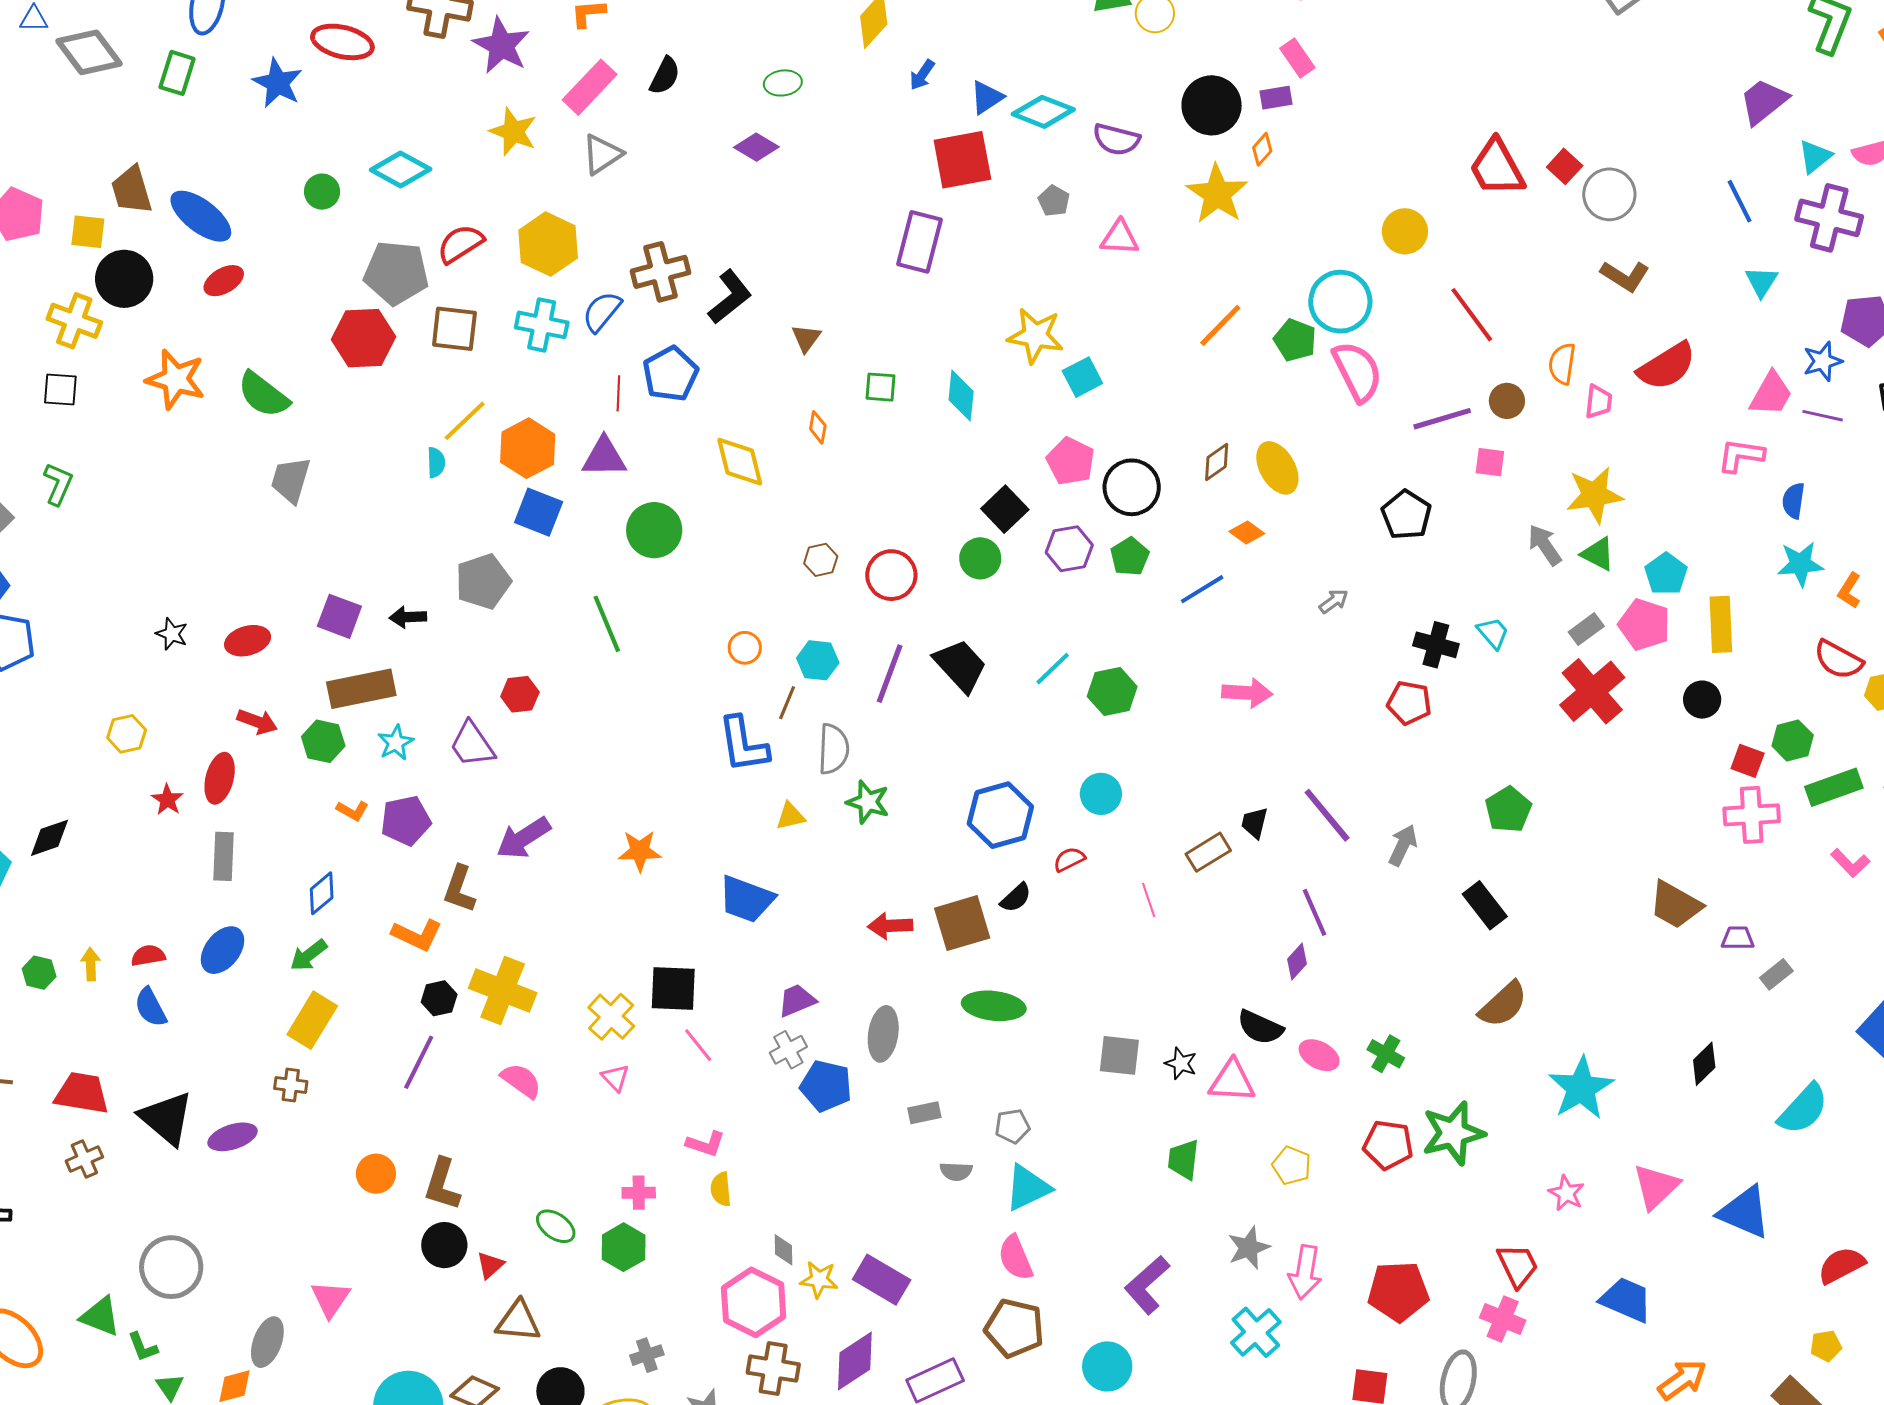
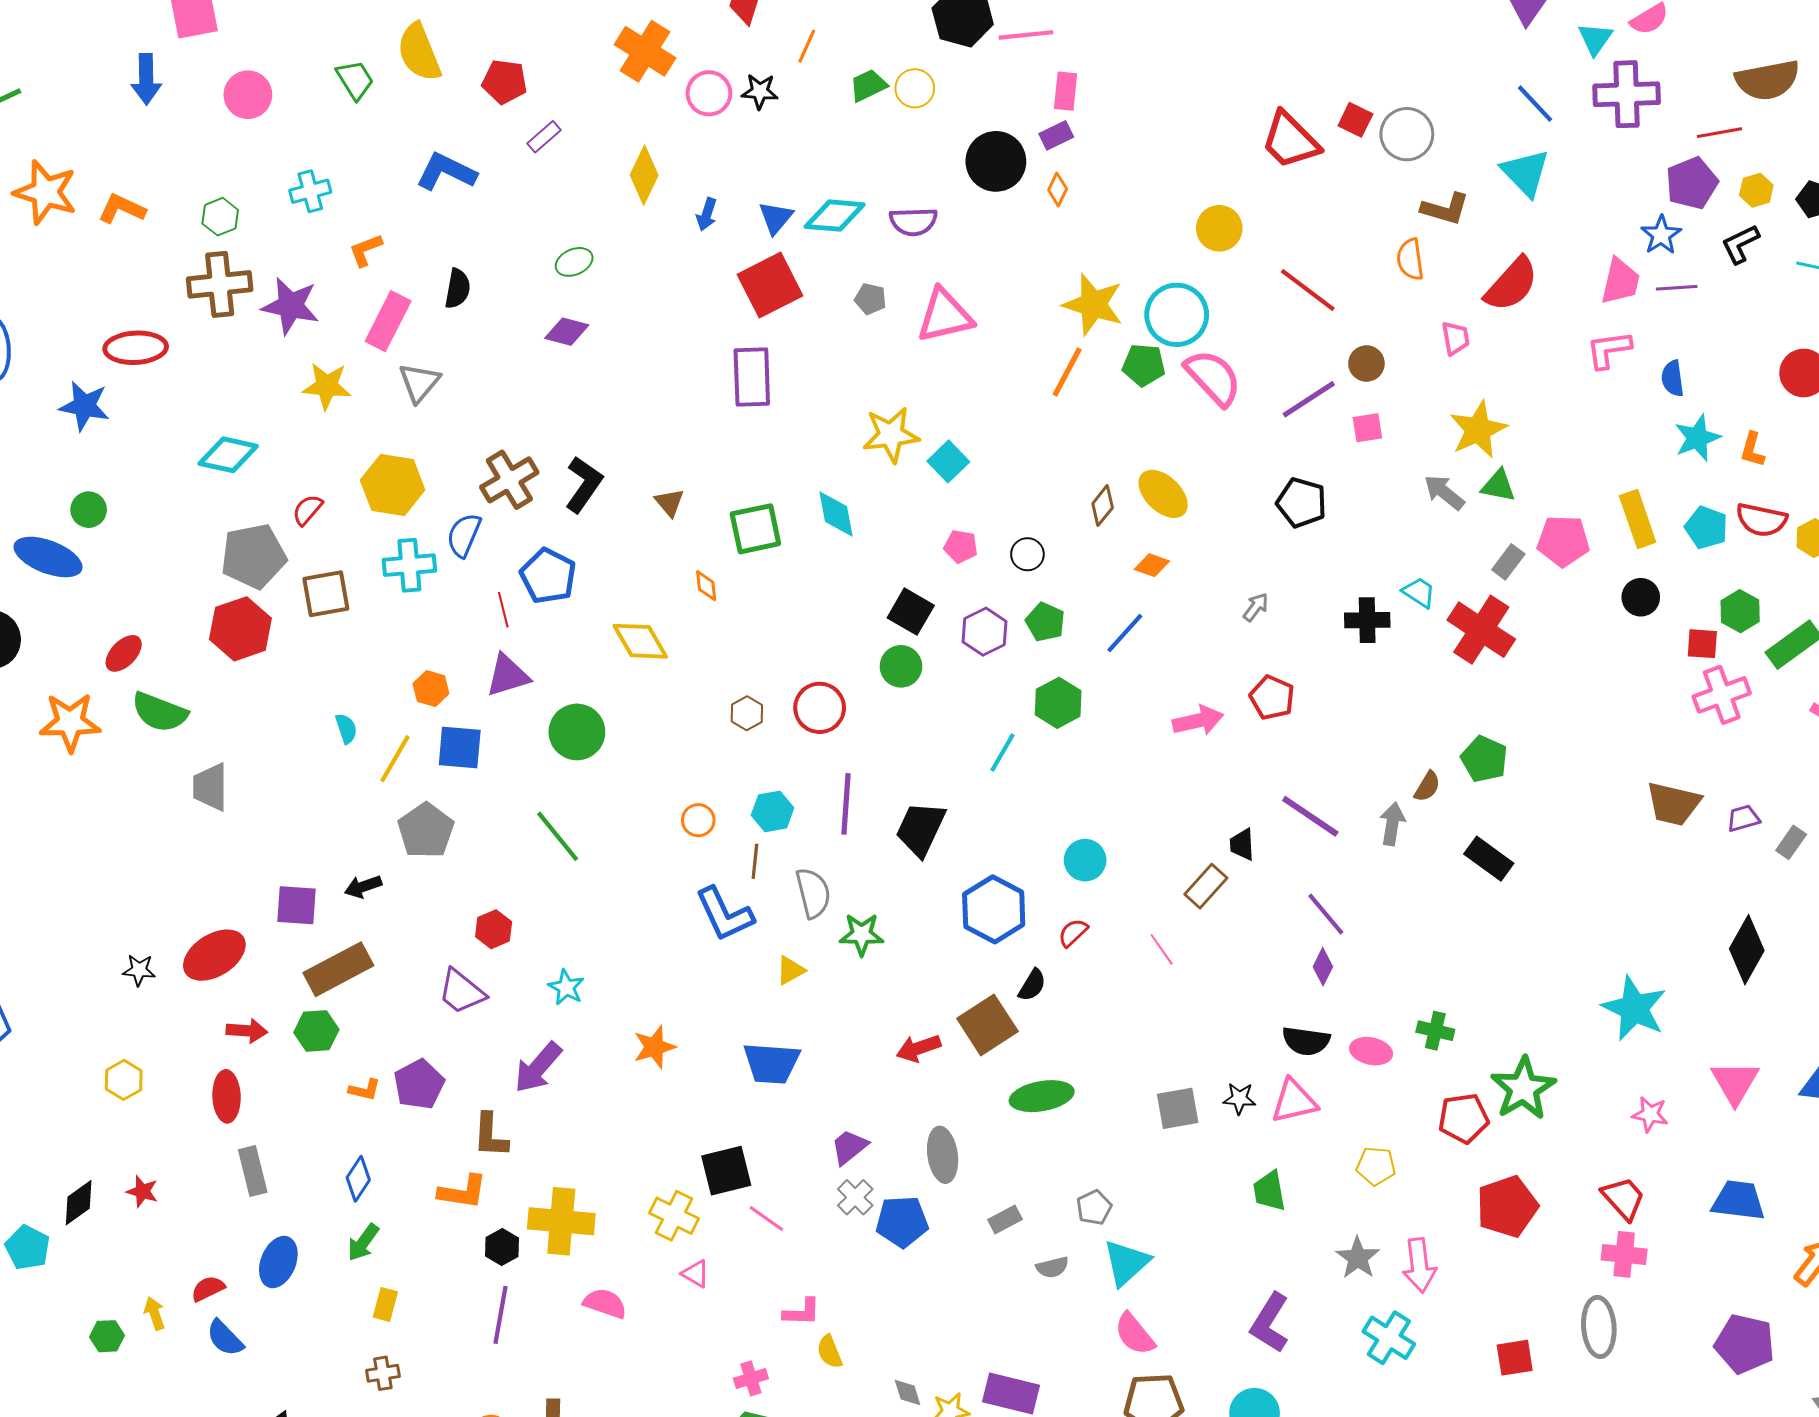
pink rectangle: (1297, 58) -> (1066, 91), turned 57
green circle: (322, 192) -> (89, 510), moved
yellow star: (1217, 194) -> (1093, 304), moved
pink triangle: (1120, 238) -> (945, 316), size x1.5
red semicircle: (460, 244) -> (307, 510), size x0.7
red ellipse: (224, 281) -> (124, 653), moved
cyan triangle: (1761, 282) -> (1525, 173), moved, size x1.5
orange semicircle: (1562, 364) -> (1410, 259), moved
green square: (880, 387) -> (755, 529), size x1.6
yellow line: (465, 421) -> (395, 759), moved
orange hexagon: (528, 448) -> (431, 689), size x0.6
pink pentagon: (1071, 461) -> (961, 546), size x0.7
black circle: (1132, 487) -> (1027, 554), size x0.6
cyan pentagon: (1666, 574) -> (1706, 528), moved
red ellipse: (248, 641) -> (214, 955), size x1.4
black trapezoid: (960, 666) -> (921, 829), moved, turned -96
green hexagon: (1112, 691) -> (1058, 703), moved
red cross: (1592, 691) -> (1481, 630), moved
red pentagon: (1409, 703) -> (1272, 698), moved, turned 30
cyan star: (396, 743) -> (566, 987), moved
red star: (167, 800) -> (142, 1192), moved
brown semicircle: (1503, 1004) -> (1427, 787), moved, size x0.6
yellow rectangle: (312, 1020) -> (385, 1304), size x0.6
black diamond: (1704, 1064) -> (1747, 950), size x1.5
red pentagon: (1398, 1291) -> (1507, 1207), moved

